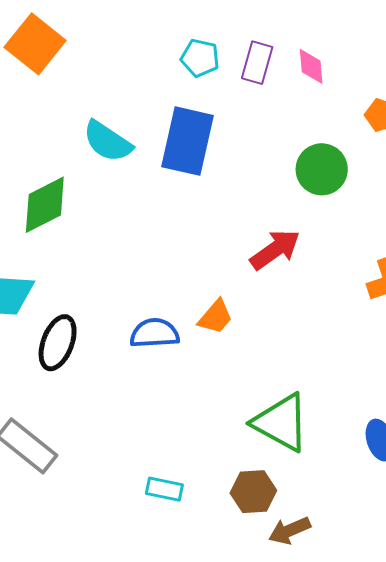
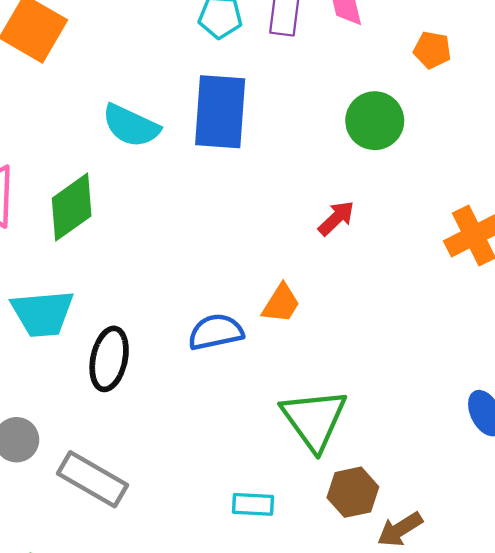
red arrow: (275, 250) -> (336, 218), size x0.7
green triangle: (281, 423) -> (314, 419), moved, turned 34

